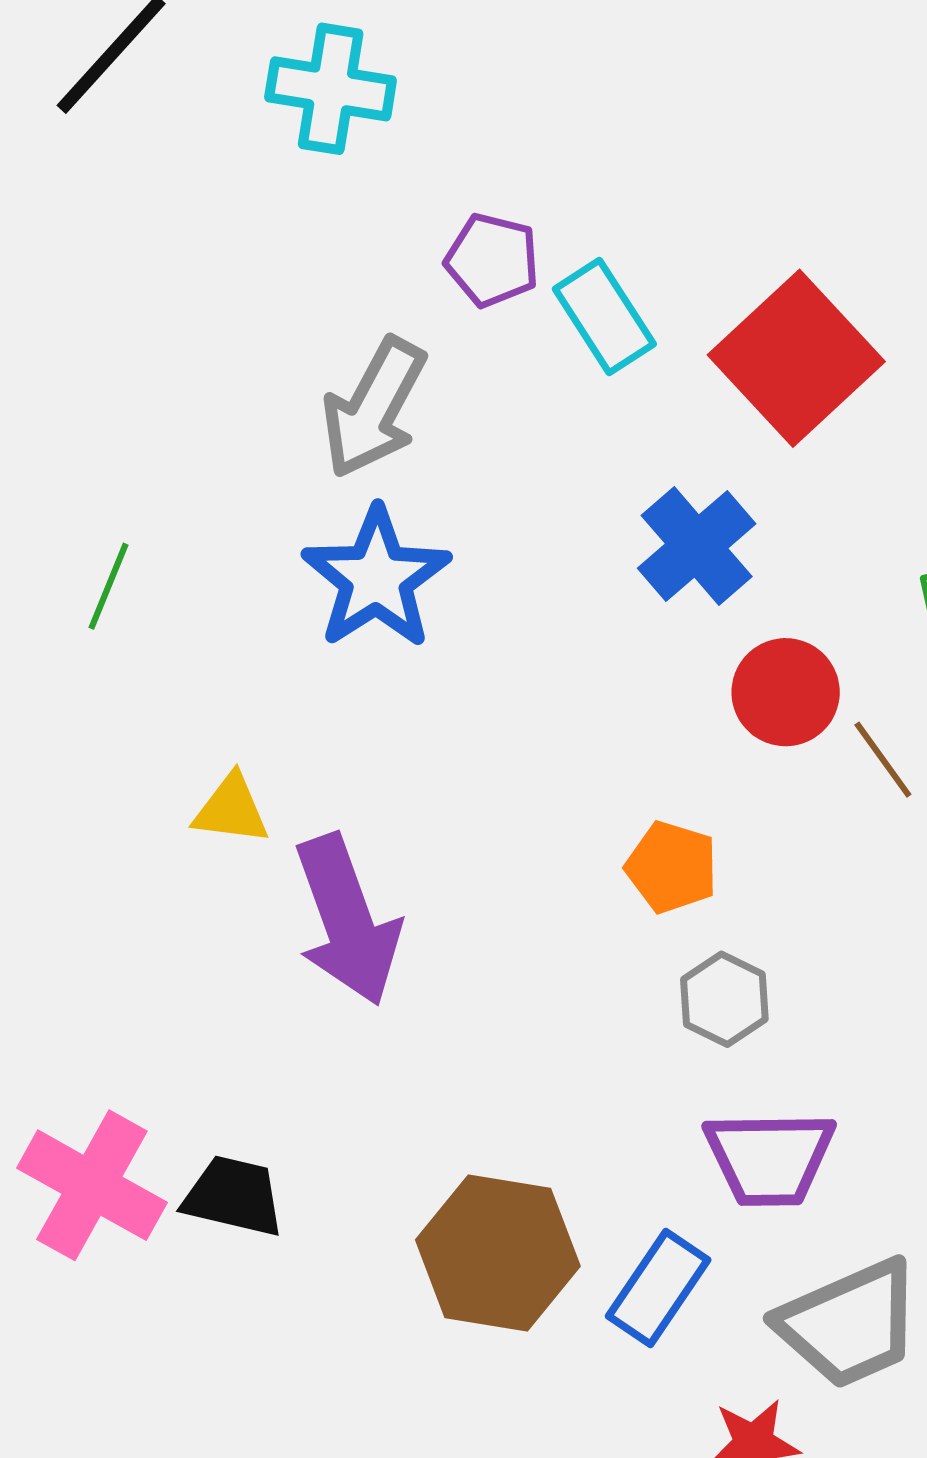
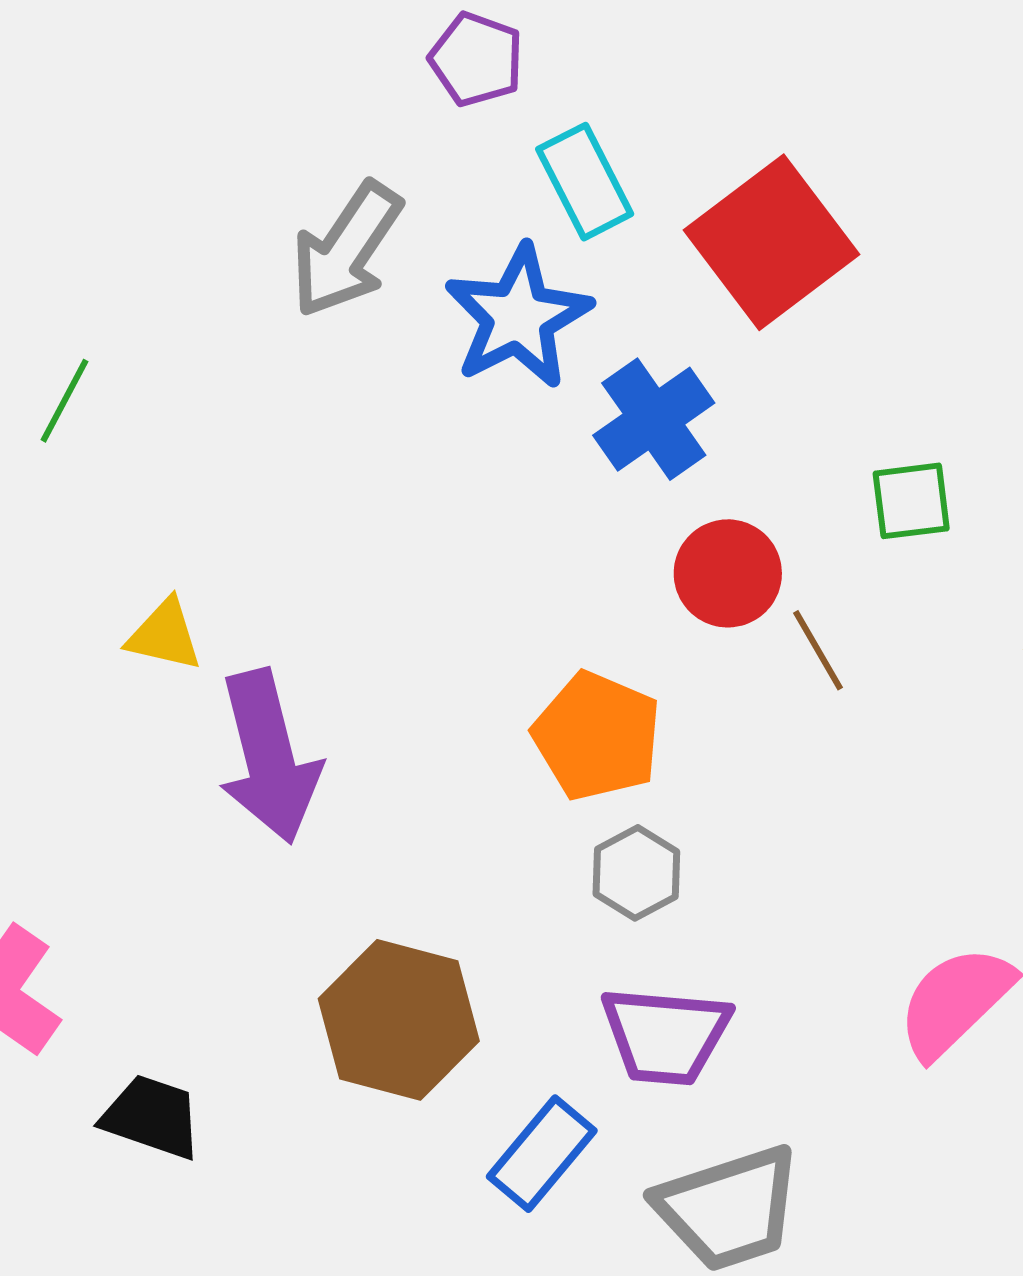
purple pentagon: (492, 260) -> (476, 59), moved
blue star: (376, 578) -> (518, 317), moved
orange pentagon: (672, 867) -> (597, 736), size x1.4
black trapezoid: (234, 1196) -> (152, 1117), moved
brown hexagon: (498, 1253) -> (399, 1020), moved

